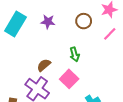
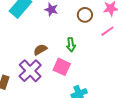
pink square: (69, 79) -> (62, 67), turned -30

